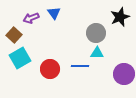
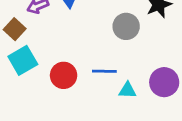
cyan triangle: (97, 53) -> (127, 90), moved

